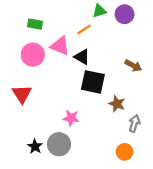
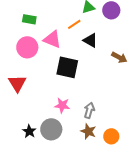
black triangle: (82, 57) -> (90, 40), moved
black square: (93, 82) -> (67, 67), moved
brown star: (117, 104) -> (88, 131), moved
gray arrow: (134, 123) -> (89, 110), moved

